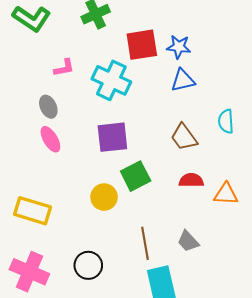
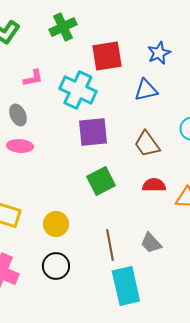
blue star: (179, 47) -> (159, 53), moved, turned -30
purple square: (112, 137) -> (93, 132), moved
pink ellipse: (50, 139) -> (20, 146), turned -55
yellow circle: (104, 197) -> (56, 224), moved

